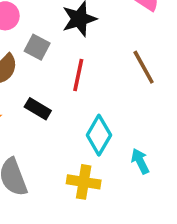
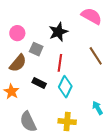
cyan diamond: (99, 135) -> (65, 87), moved

